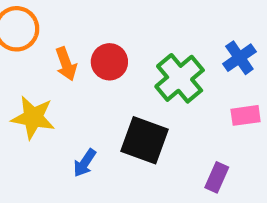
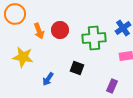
green cross: (180, 78) -> (94, 38), turned 35
black square: (144, 140) -> (77, 68), size x0.6

